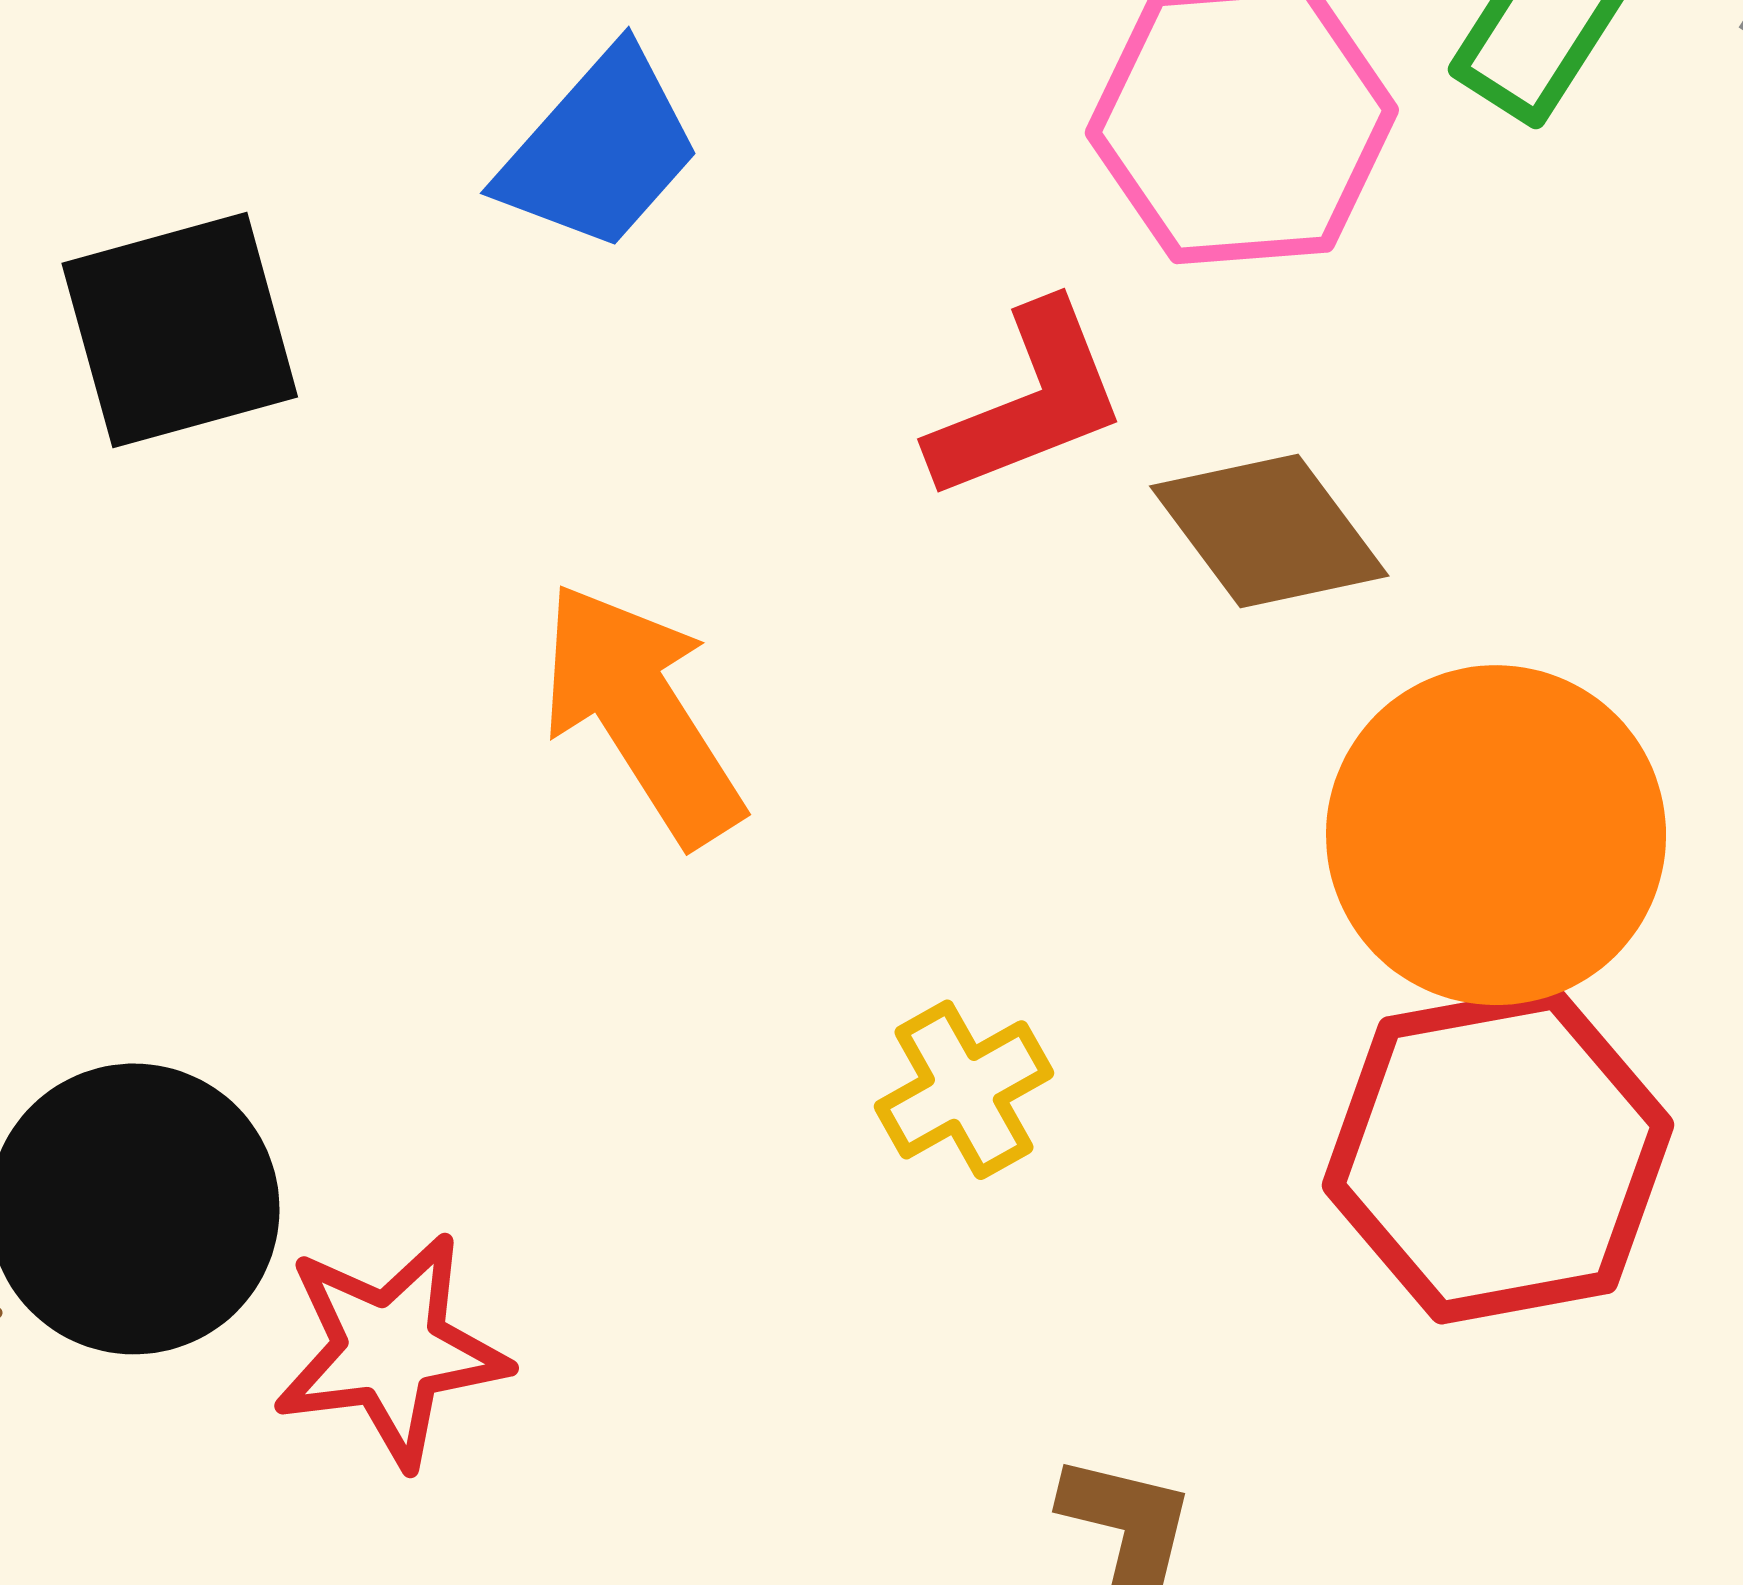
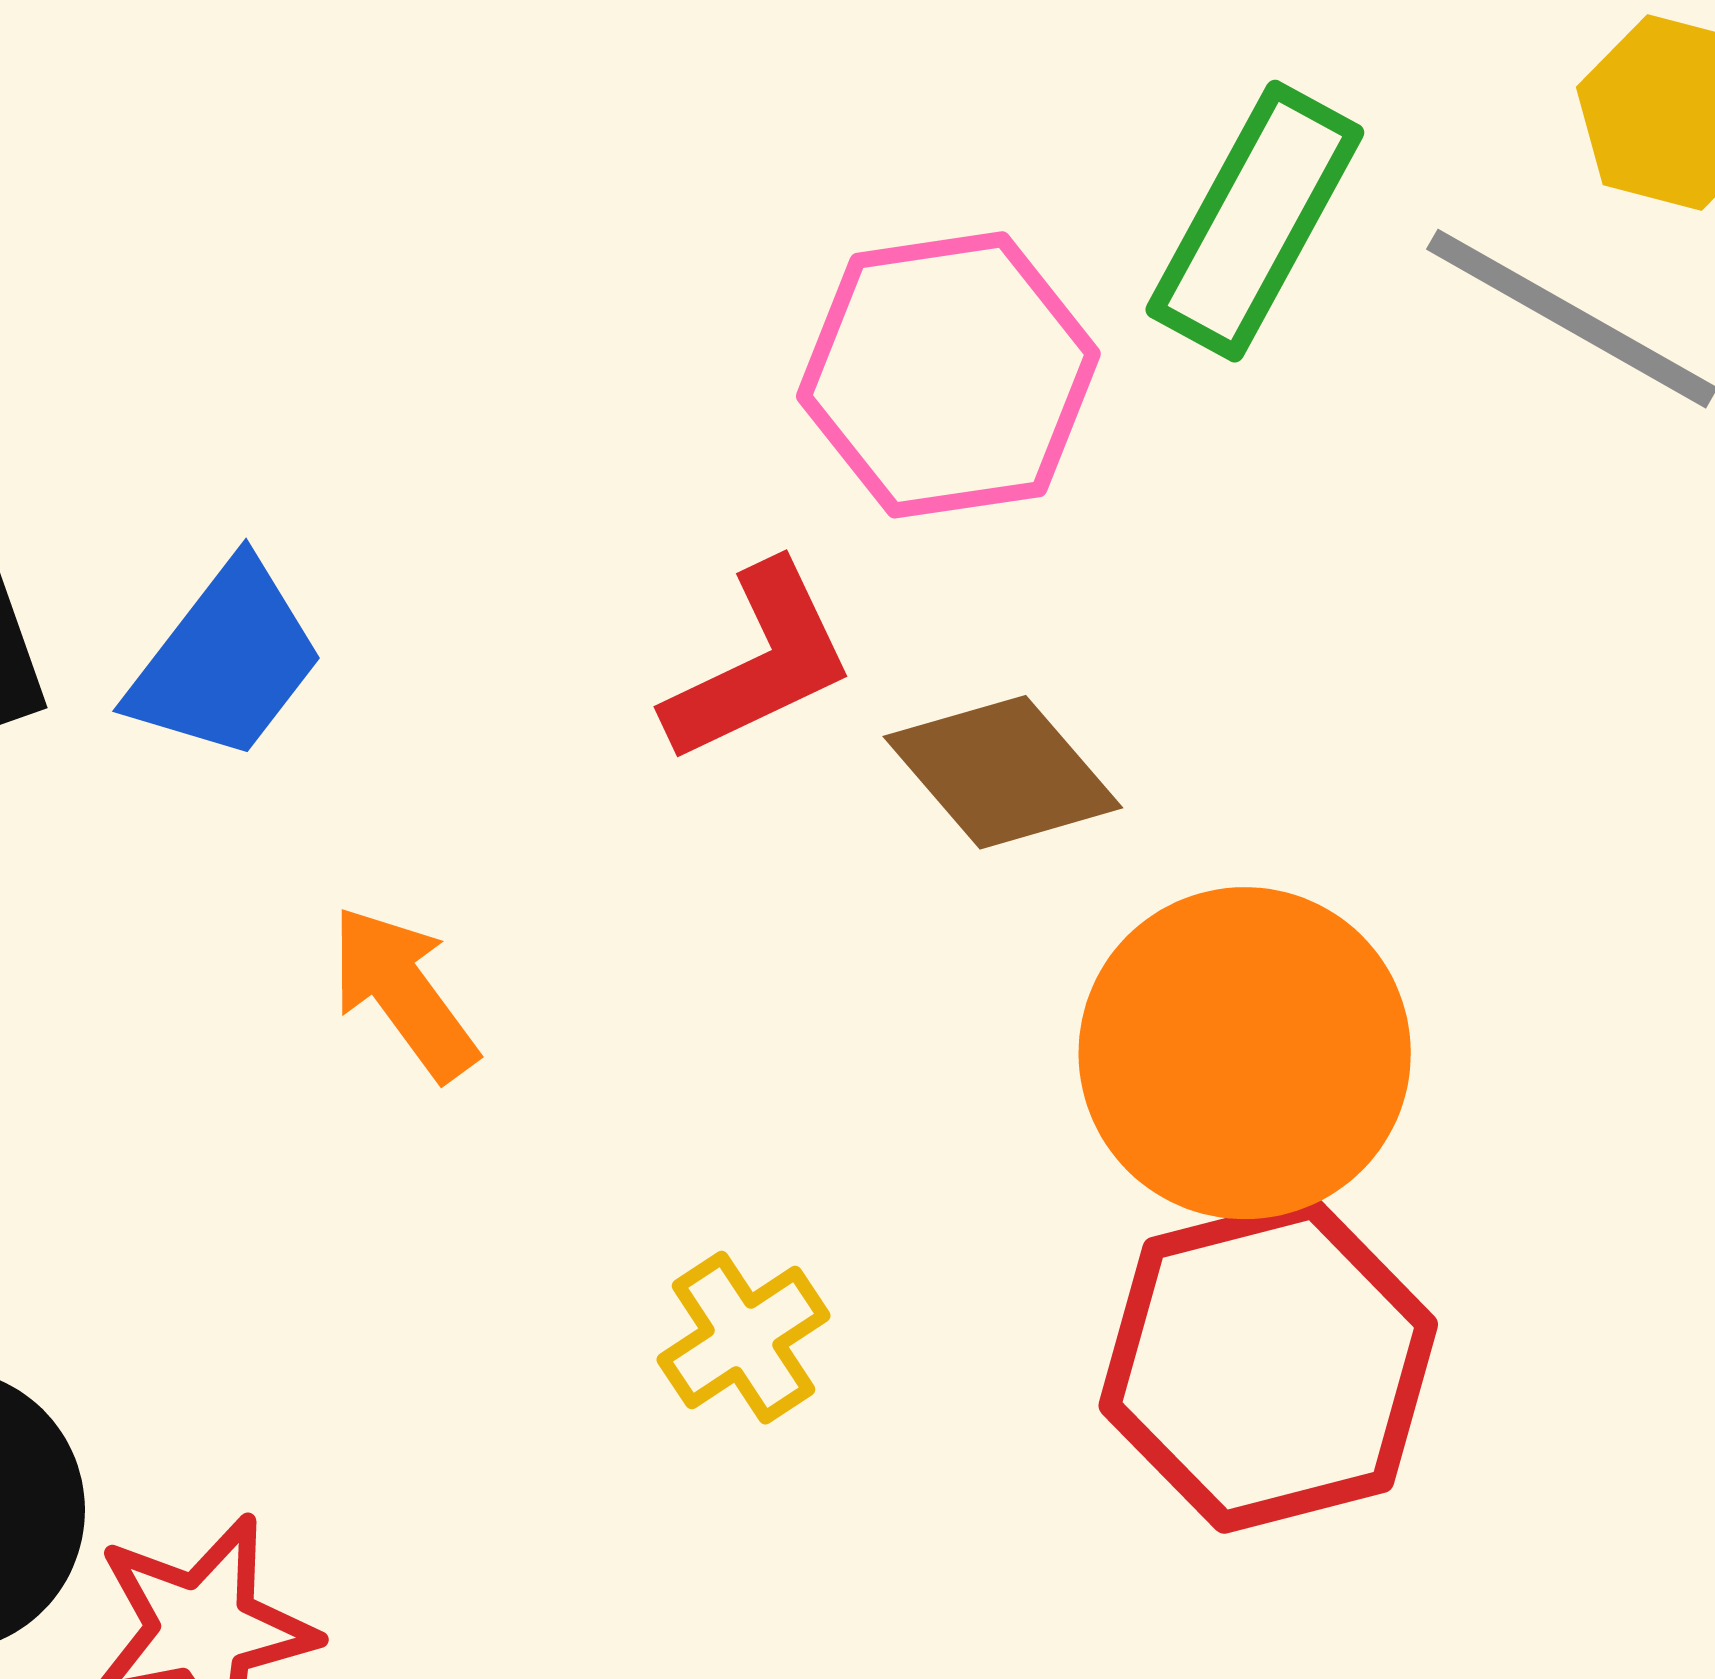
blue trapezoid: (600, 150) -> (226, 661), moved
orange arrow: (641, 713) -> (404, 993), size x0.7

